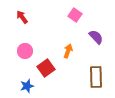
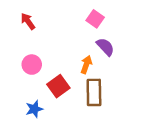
purple semicircle: (96, 37) -> (105, 47), moved
brown rectangle: (96, 77) -> (94, 92), moved

